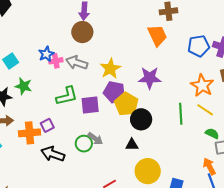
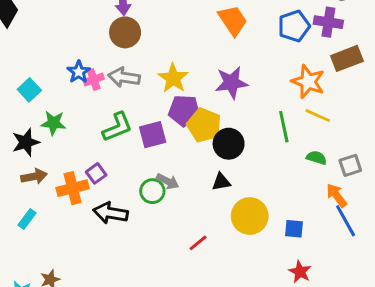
green semicircle: (212, 133) -> (316, 158), moved

